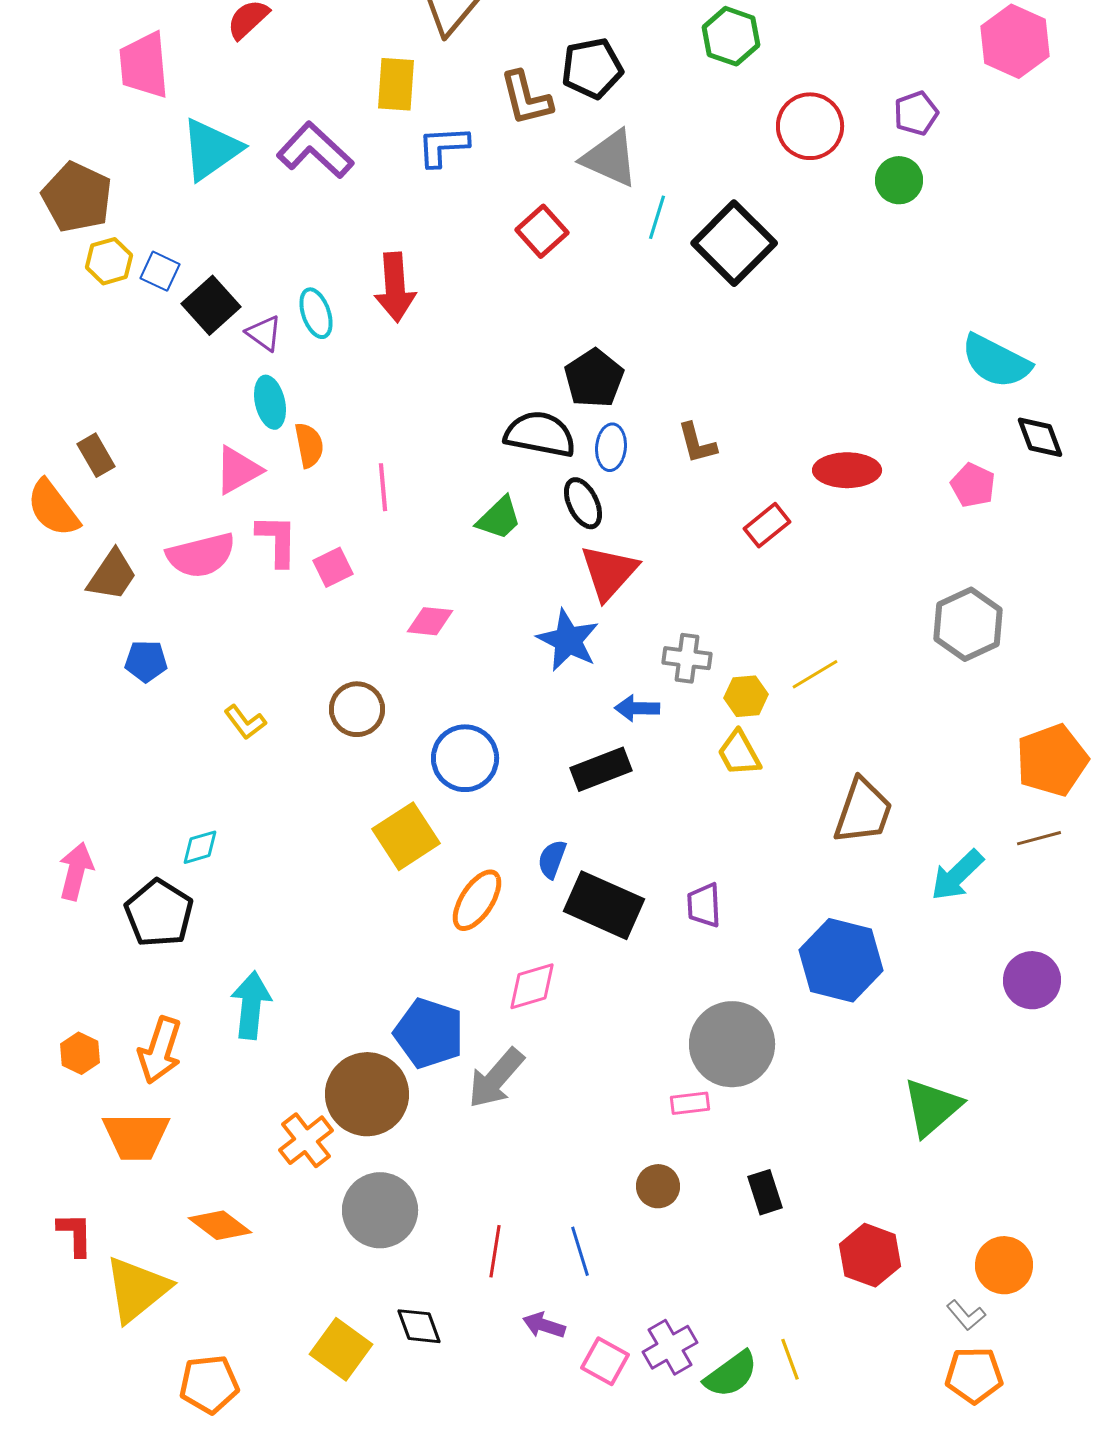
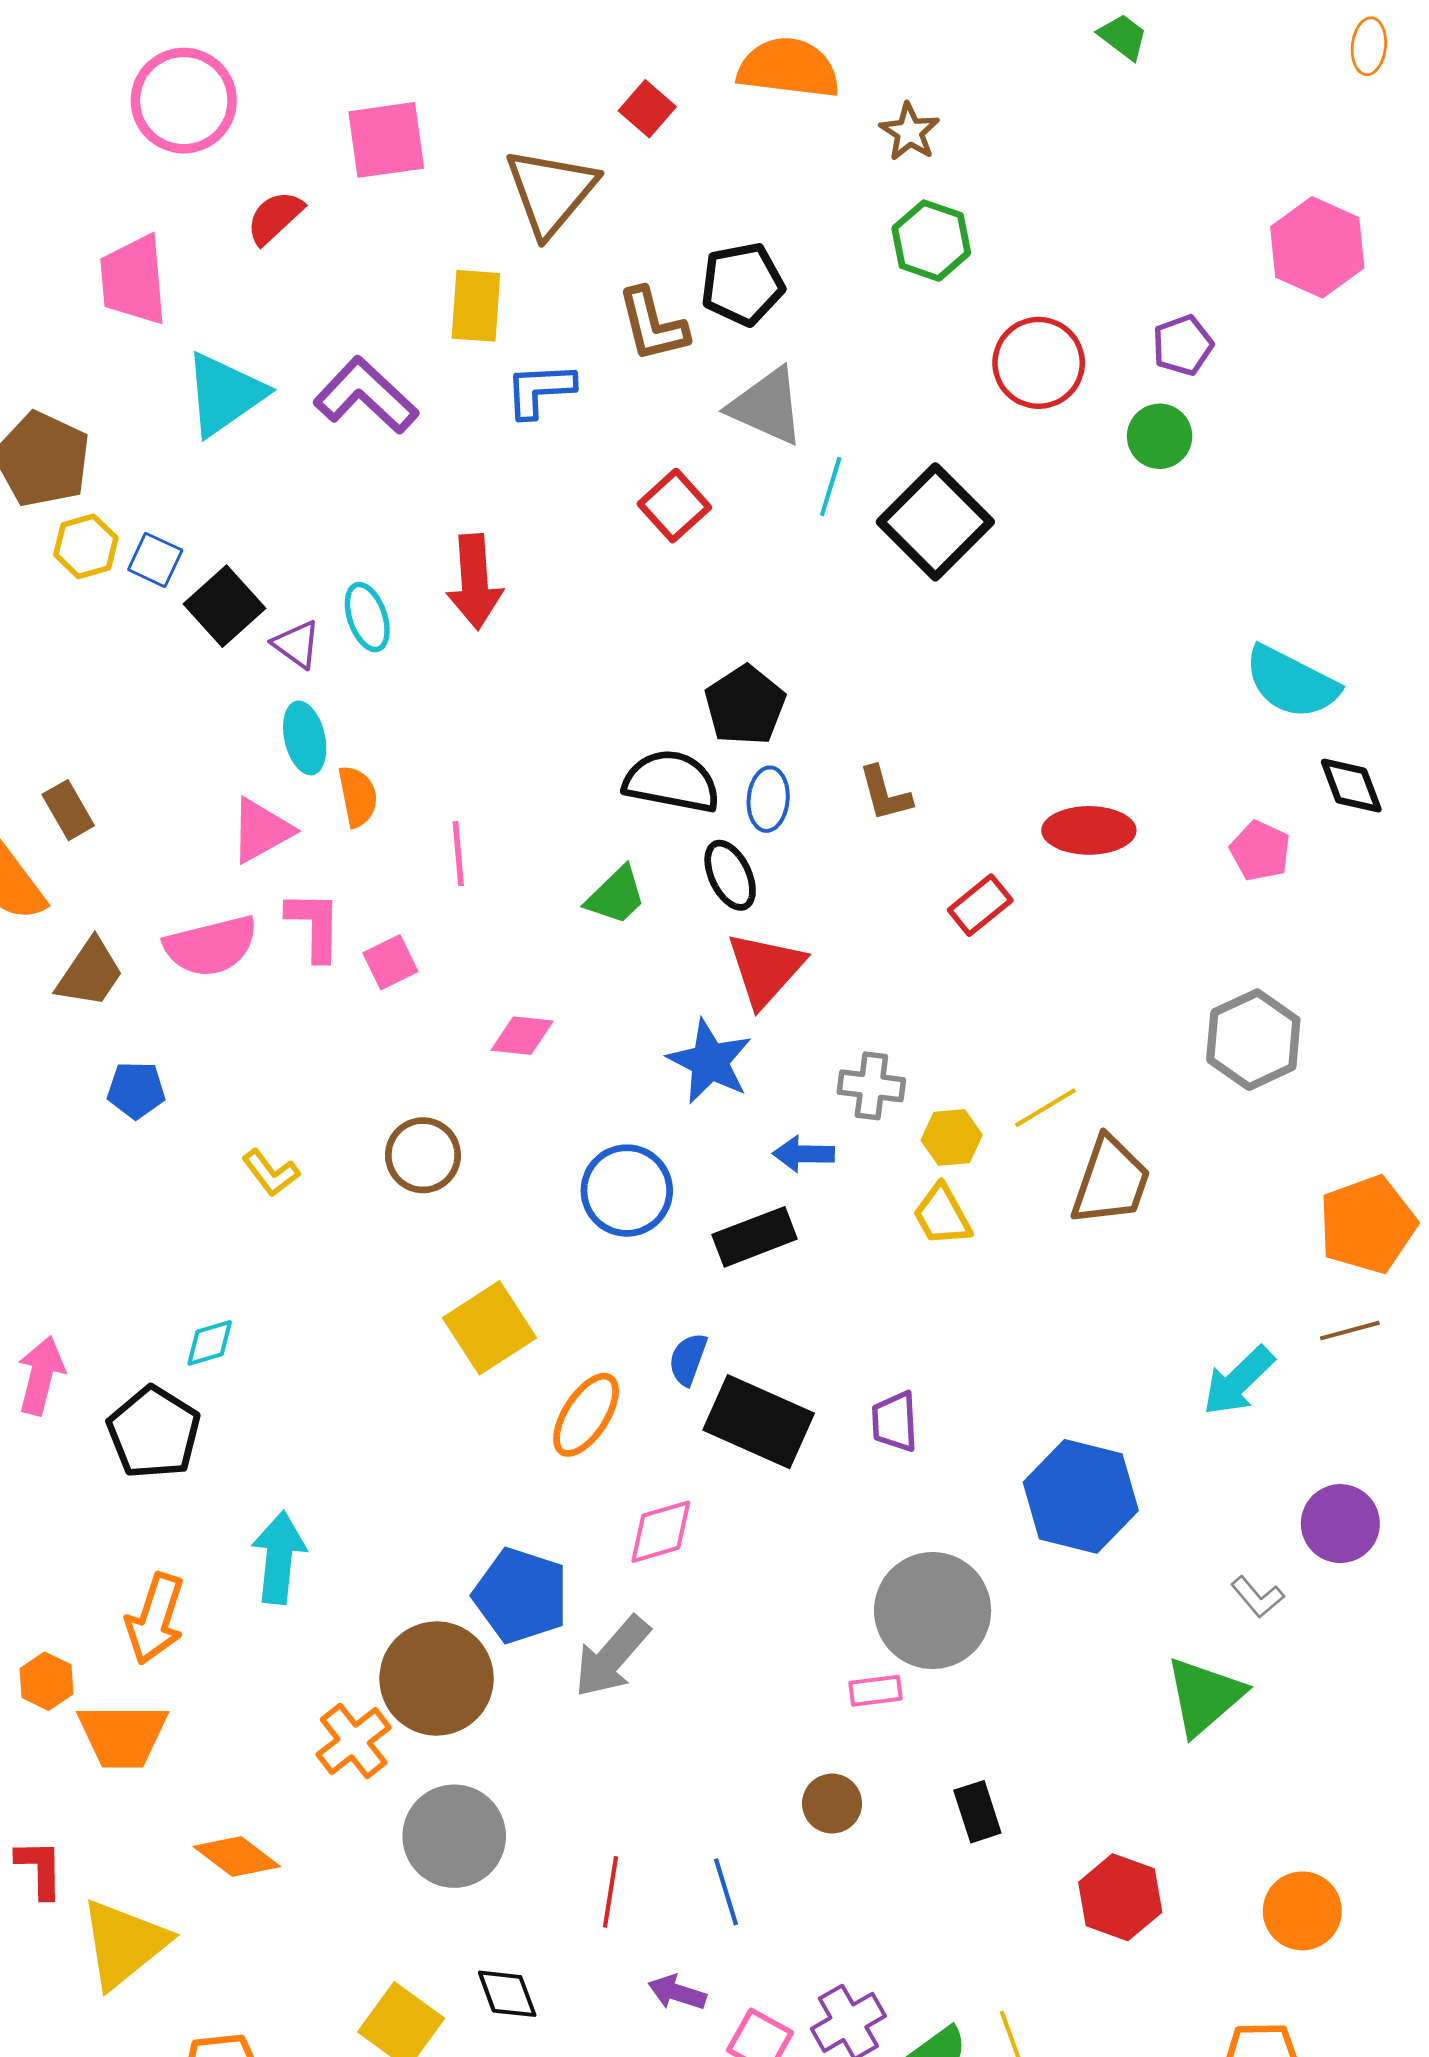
blue circle: (465, 758) -> (627, 1191), moved
brown trapezoid: (863, 811) -> (1111, 1181), moved
orange hexagon: (80, 1053) -> (46, 1681), moved
gray L-shape: (966, 1315) -> (1257, 1597), moved

